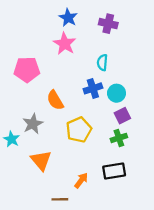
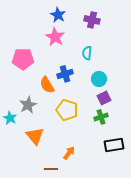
blue cross: (93, 88) -> (65, 74), moved
yellow pentagon: (79, 130) -> (67, 110), turned -30
black rectangle: (114, 171) -> (114, 145), moved

